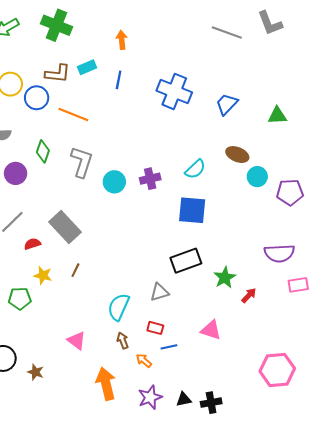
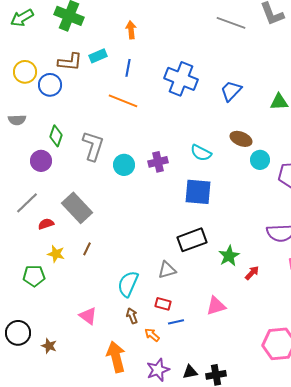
orange line: (73, 115) -> (123, 101), moved
cyan semicircle: (195, 169) -> (201, 153), turned 70
purple circle: (16, 173) -> (41, 161), moved
pink triangle: (211, 330) -> (216, 306), turned -35

